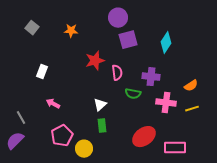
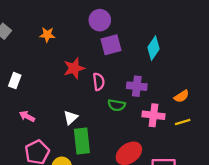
white triangle: (100, 105) -> (71, 118), moved
green rectangle: (102, 126) -> (82, 141), size x1.6

